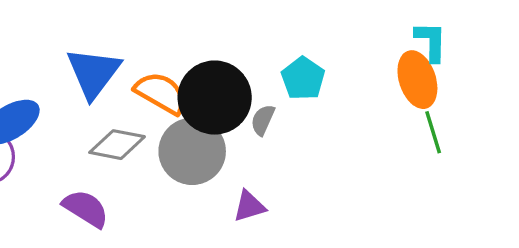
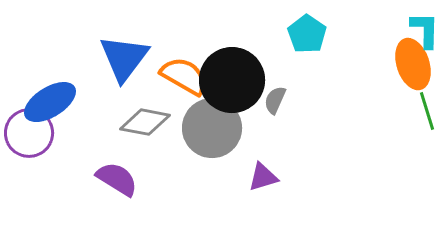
cyan pentagon: (303, 78) -> (307, 34), moved

